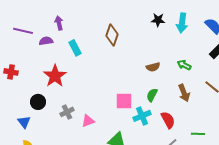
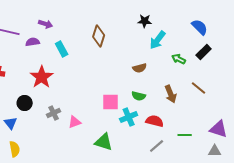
purple arrow: (59, 23) -> (46, 24), turned 120
cyan arrow: (182, 23) -> (158, 40), moved, turned 30
green arrow: (184, 65) -> (179, 59), moved
green semicircle: (152, 95) -> (139, 96), turned -104
red semicircle: (168, 120) -> (155, 121), turned -48

